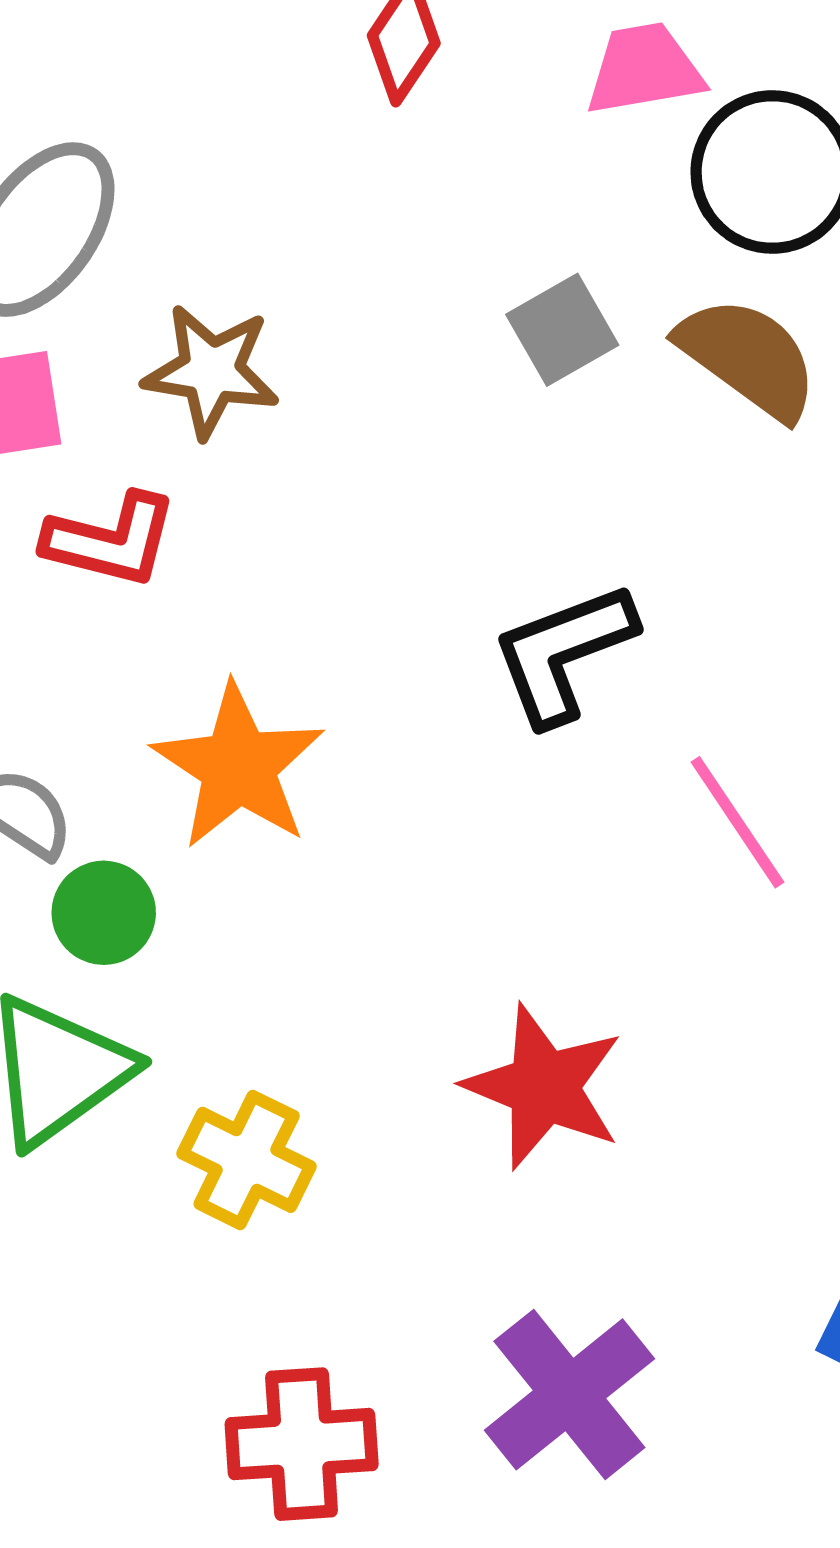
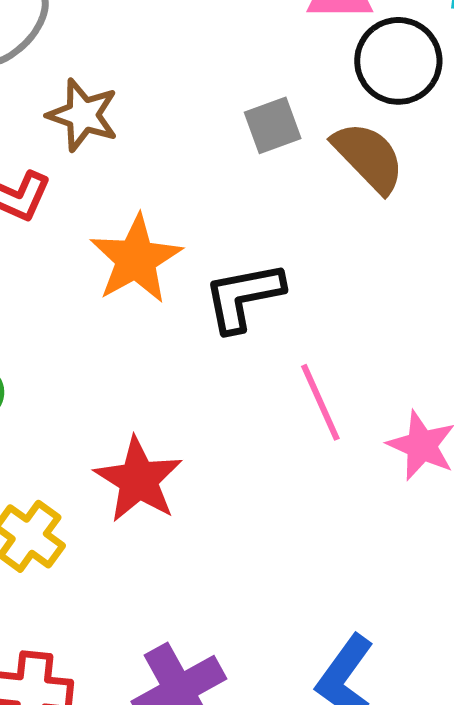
orange star: (238, 766) -> (136, 259), moved
red star: (544, 1087) -> (138, 480), moved

